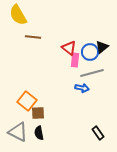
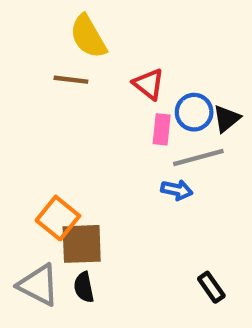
yellow semicircle: (18, 15) -> (88, 37), moved
black triangle: (102, 47) -> (226, 119), moved
red triangle: (69, 48) -> (149, 84), moved
brown square: (38, 113) -> (82, 244), size x1.5

